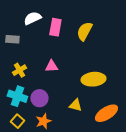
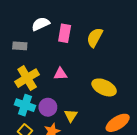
yellow cross: (19, 70) -> (27, 78), size x1.6
yellow ellipse: (93, 79) -> (104, 87), turned 30
yellow triangle: (75, 105) -> (71, 116), moved, turned 48

